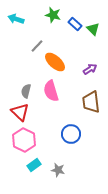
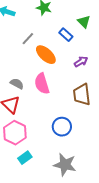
blue rectangle: (75, 24) -> (66, 35), moved
gray semicircle: (26, 91) -> (17, 84), turned 104
gray star: (58, 170) -> (65, 165), moved, size x1.6

